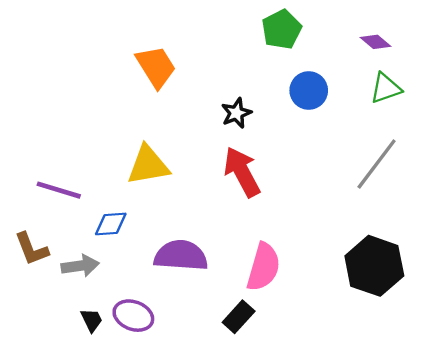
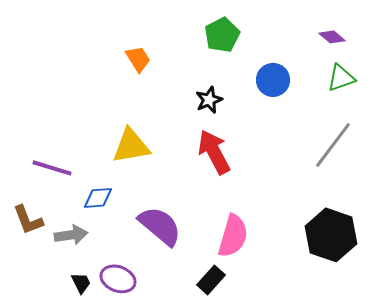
green pentagon: (282, 29) -> (222, 35), moved
orange trapezoid: (156, 67) -> (138, 59), size x0.7
purple semicircle: (181, 256) -> (160, 226), turned 36

